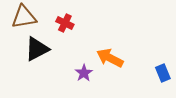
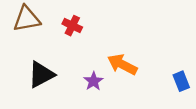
black triangle: (37, 49) -> (41, 75), moved

